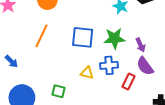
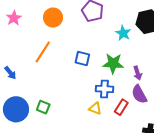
blue square: (83, 37) -> (82, 59), size x0.7
yellow triangle: (87, 73) -> (95, 108), moved
green square: (58, 91) -> (43, 107), moved

